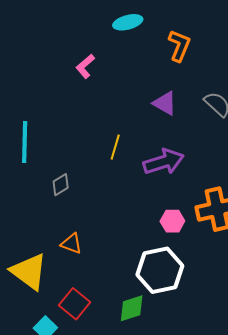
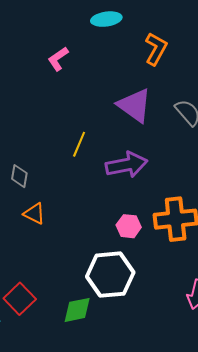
purple triangle: (165, 103) -> (135, 105), size x1.4
gray diamond: (61, 185) -> (19, 176), turned -55
orange triangle: (72, 244) -> (34, 214), moved

